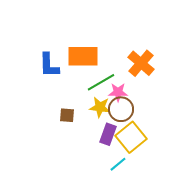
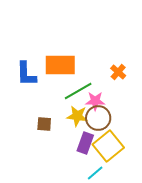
orange cross: (141, 63) -> (118, 72), size x0.6

